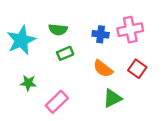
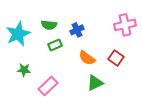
pink cross: (130, 30) -> (125, 25), moved
blue cross: (101, 34) -> (77, 30), moved, turned -32

